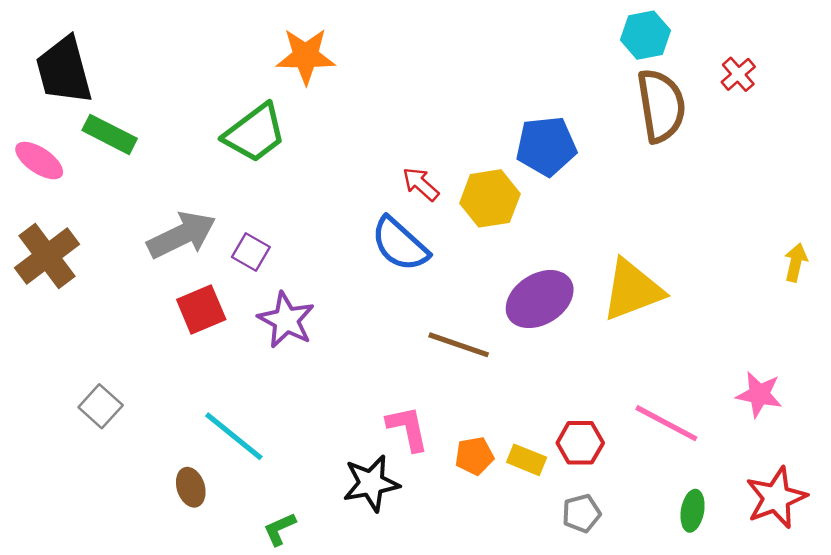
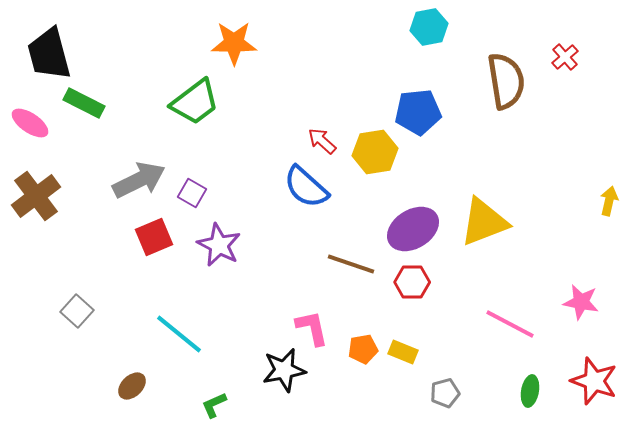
cyan hexagon: (645, 35) -> (429, 27), moved
red hexagon: (580, 443) -> (412, 282), moved
brown ellipse: (191, 487) -> (132, 386), moved, turned 64
red star: (776, 498) -> (594, 381), turned -30

